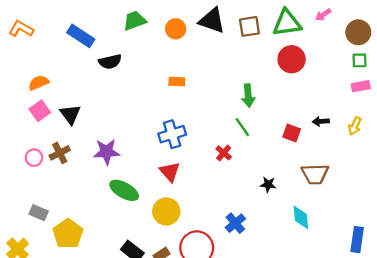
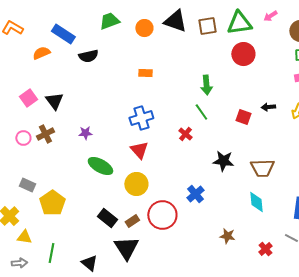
orange semicircle: (39, 83) -> (41, 53), moved
purple star: (107, 152) -> (85, 133), size x0.6
brown trapezoid: (315, 174) -> (262, 168), moved
black star: (268, 185) -> (223, 161), size x1.5
cyan diamond: (301, 217) -> (256, 202), moved

